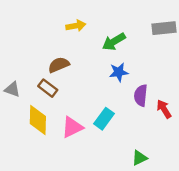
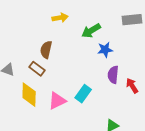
brown semicircle: (59, 65) -> (46, 50), turned -54
blue star: (119, 72) -> (105, 50), moved

